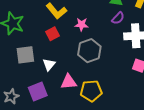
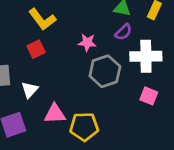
pink star: (82, 24) -> (87, 42), moved
gray hexagon: (89, 51) -> (105, 71), moved

